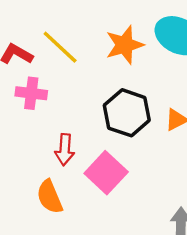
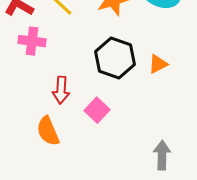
pink square: (106, 173) -> (97, 110), size x0.7

